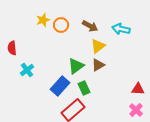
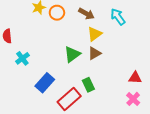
cyan arrow: (121, 29) -> (118, 17), turned 42
blue rectangle: (60, 86) -> (45, 83), moved
green rectangle: (84, 88) -> (88, 85), moved

